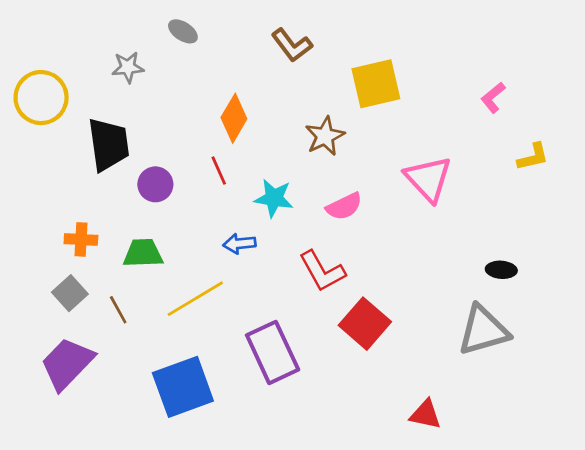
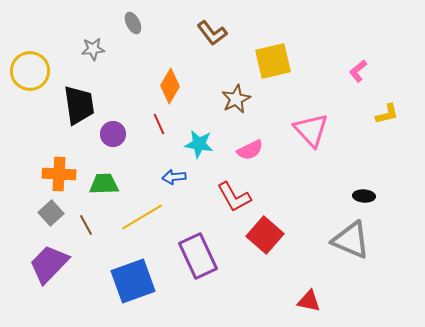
gray ellipse: (183, 31) -> (133, 23), turned 30
orange cross: (81, 239) -> (59, 174), size x1.4
gray triangle: (483, 330) -> (351, 240), turned 39

